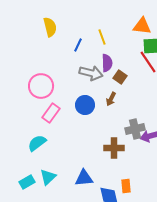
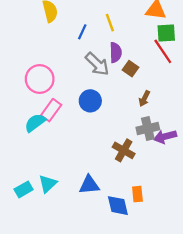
gray arrow: (91, 73) -> (97, 64), turned 30
brown arrow: (111, 99) -> (144, 99), moved
cyan semicircle: (37, 143) -> (35, 123), moved
brown cross: (114, 148) -> (124, 150), turned 30

